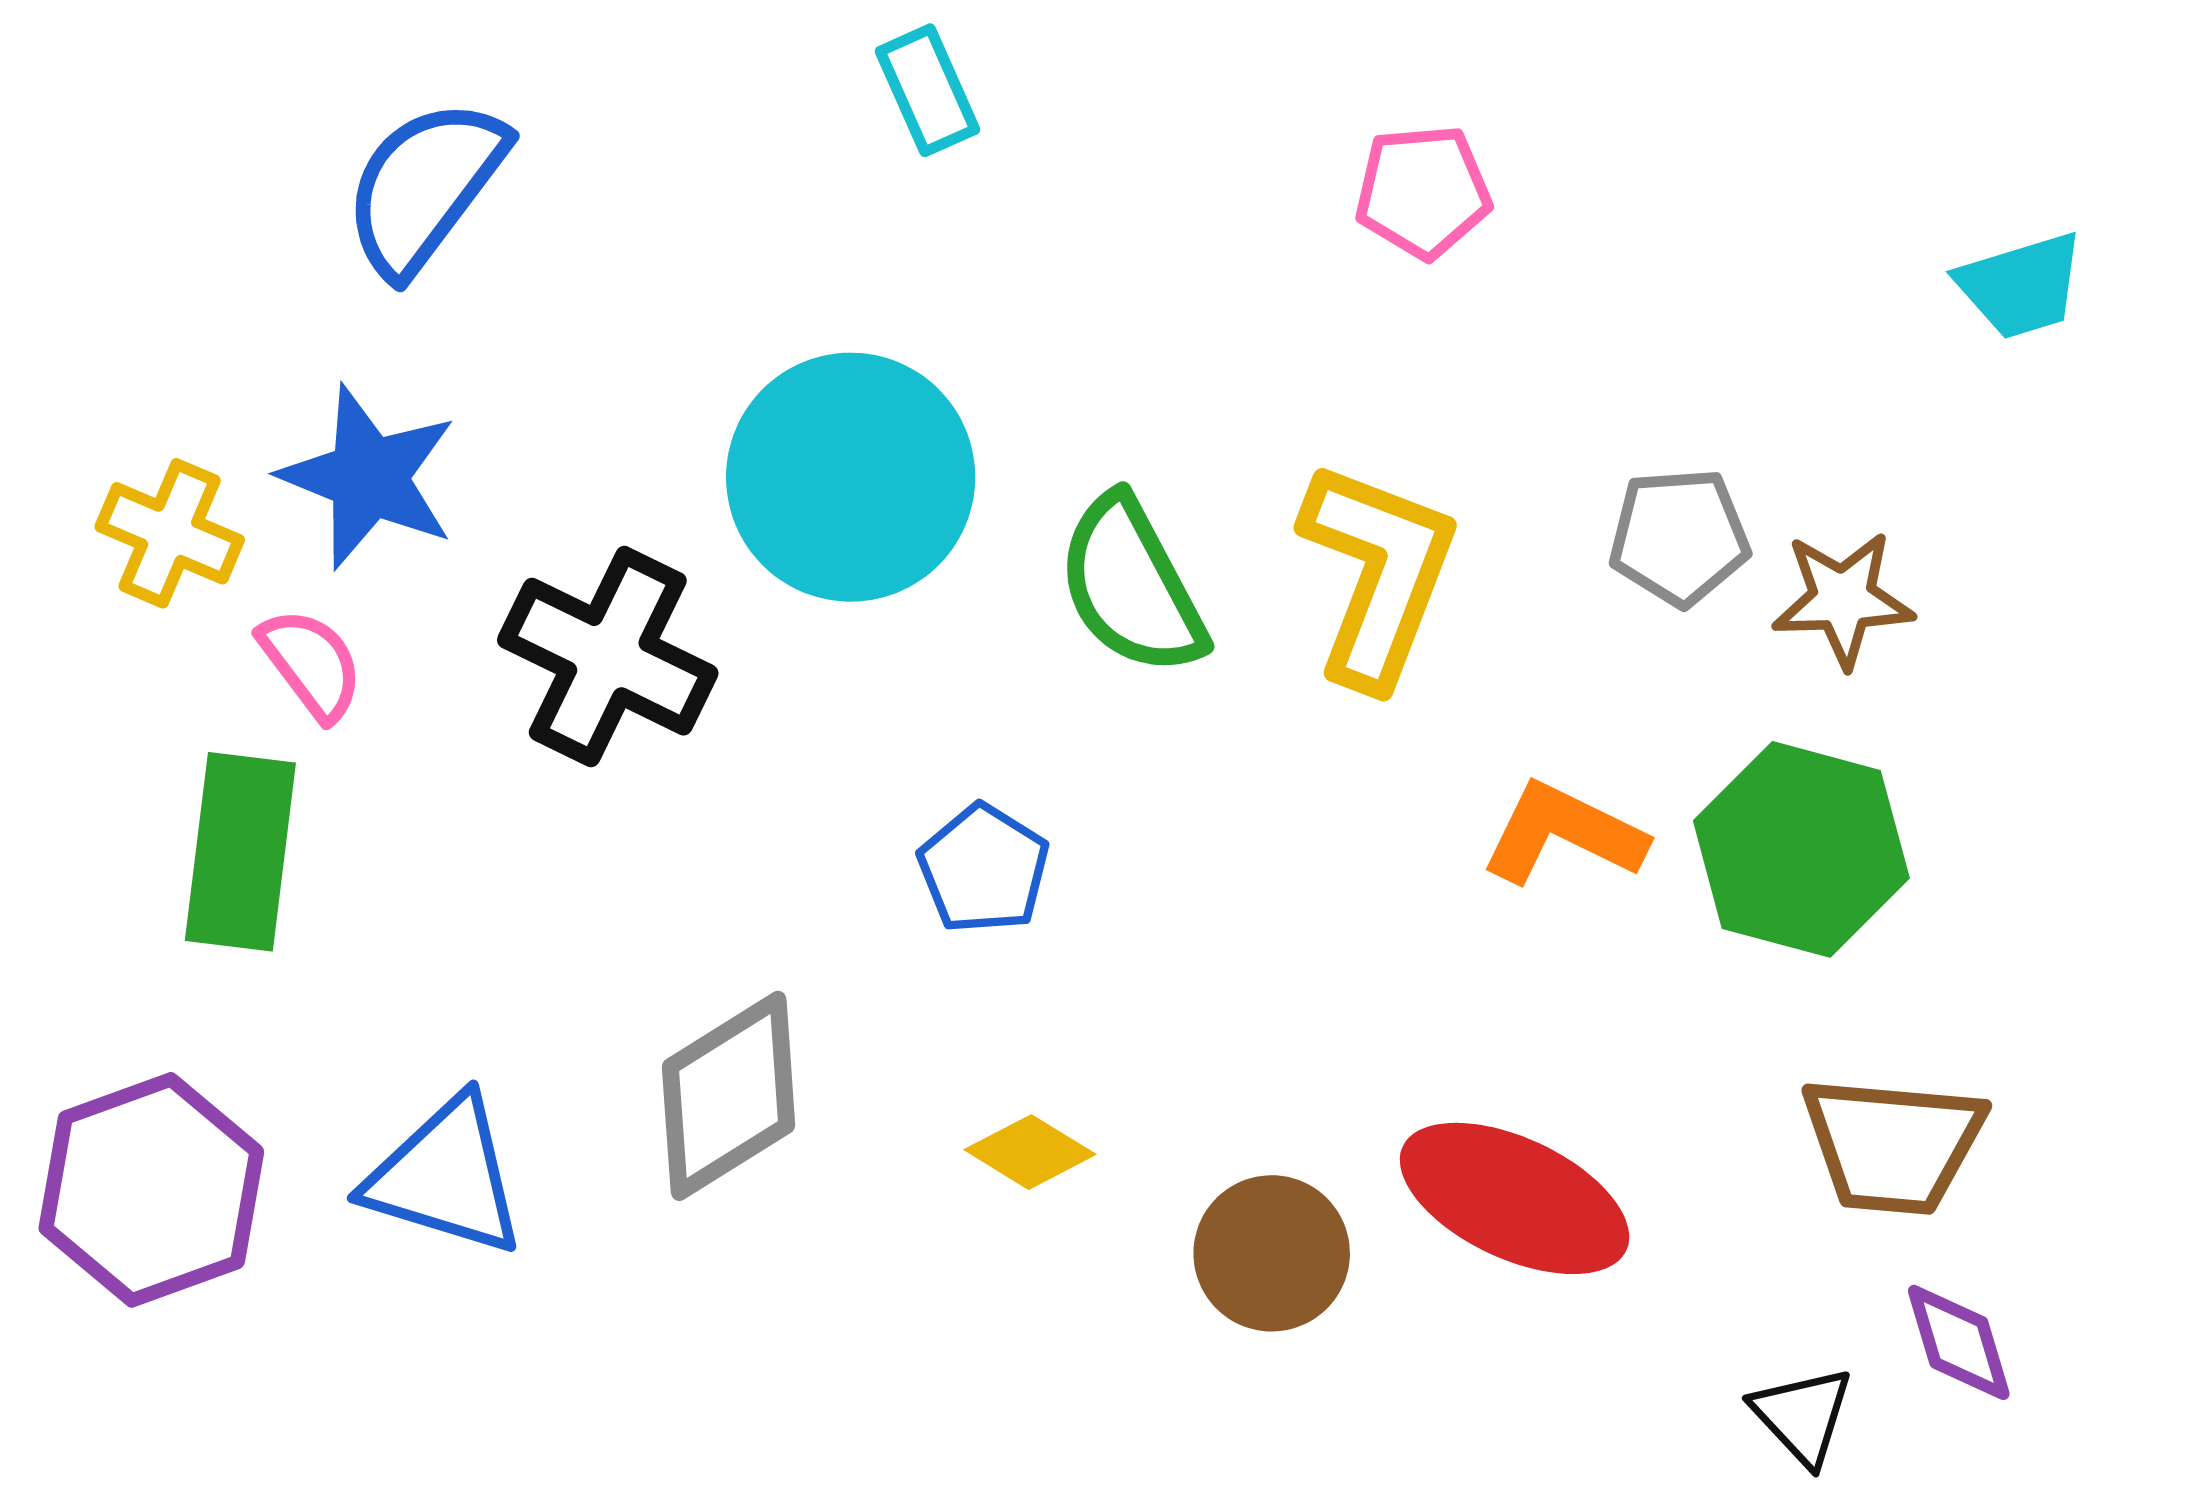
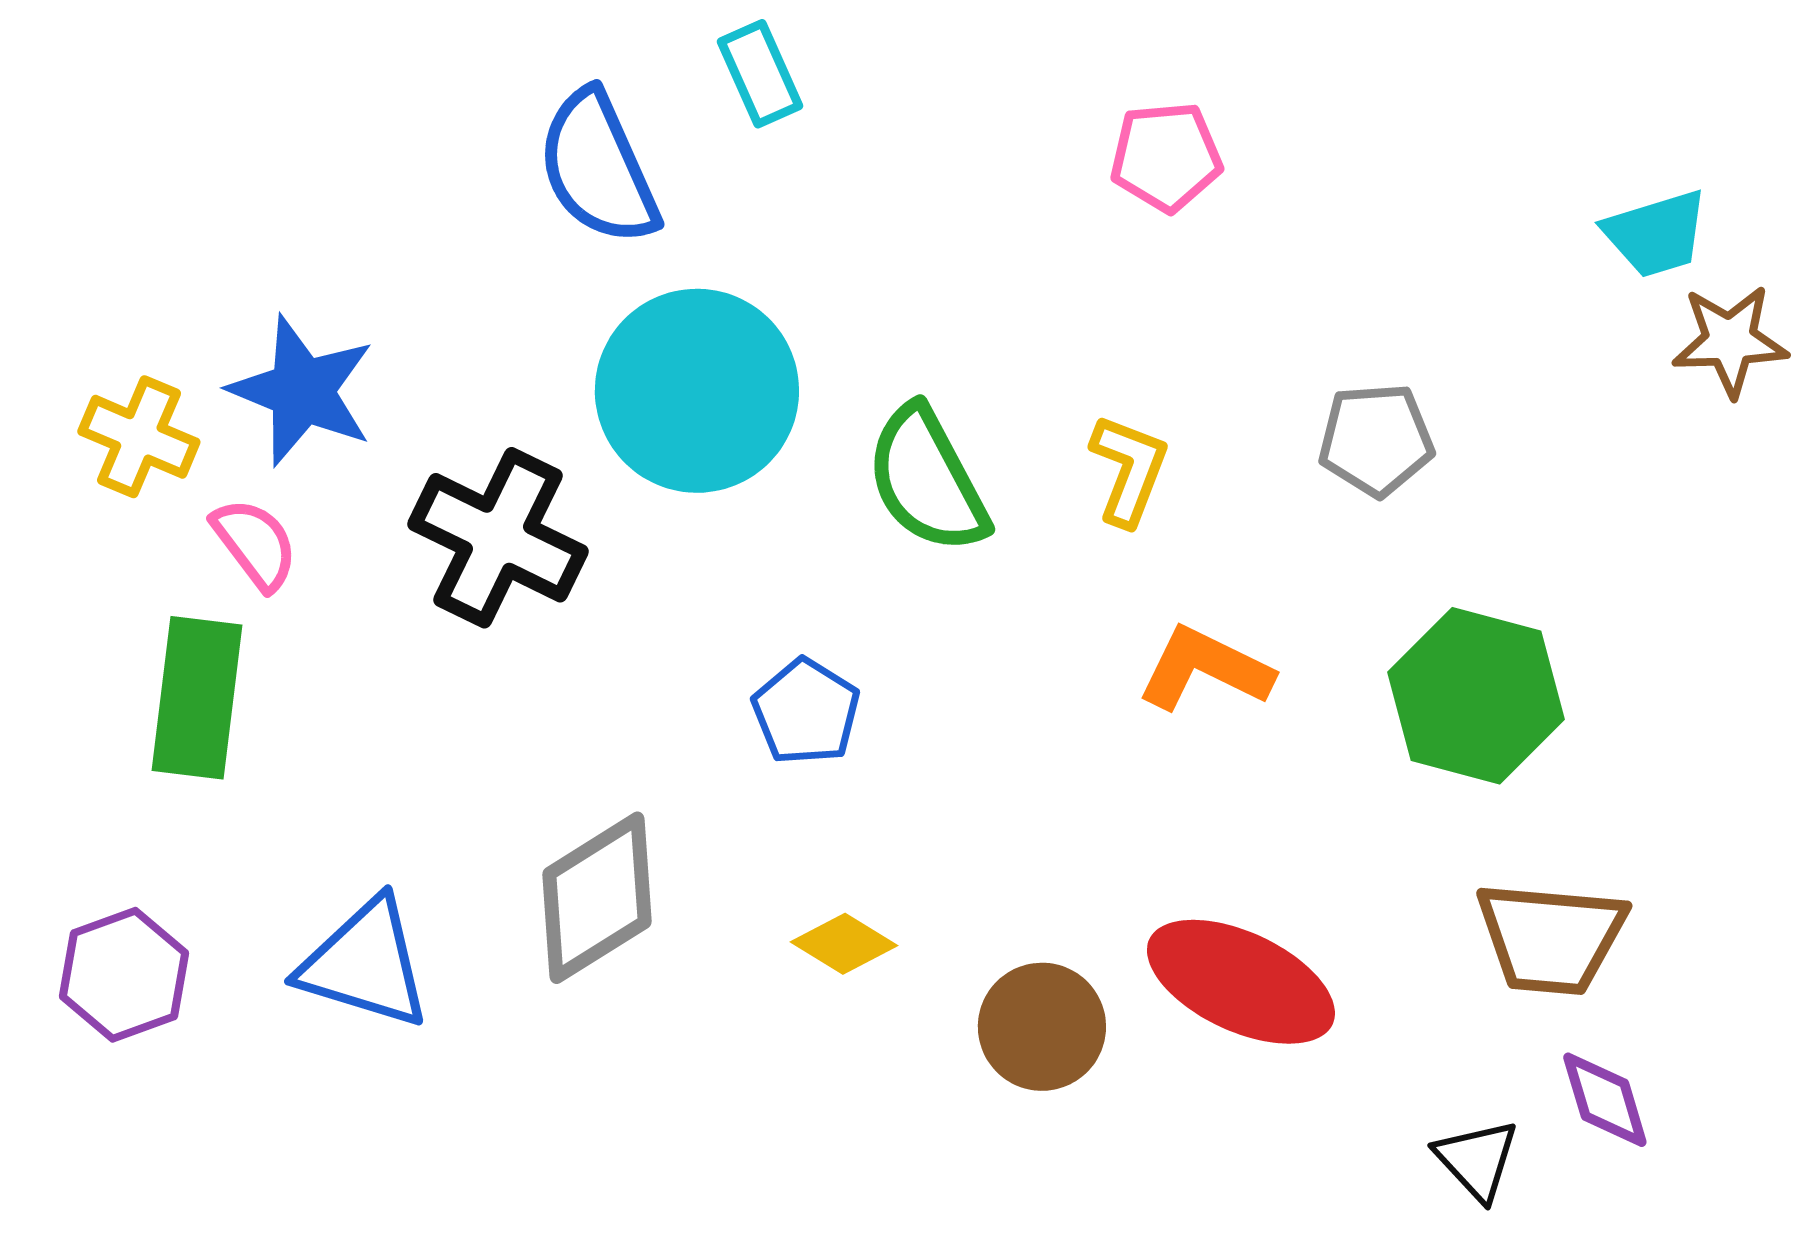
blue semicircle: (425, 187) -> (598, 168), moved, turned -61
yellow L-shape: (1378, 574) -> (1129, 470), size x0.6
brown star: (1843, 599) -> (1730, 341), moved
orange L-shape: (1563, 834) -> (1205, 669), moved
purple hexagon: (151, 1190) -> (124, 975), size x0.7

